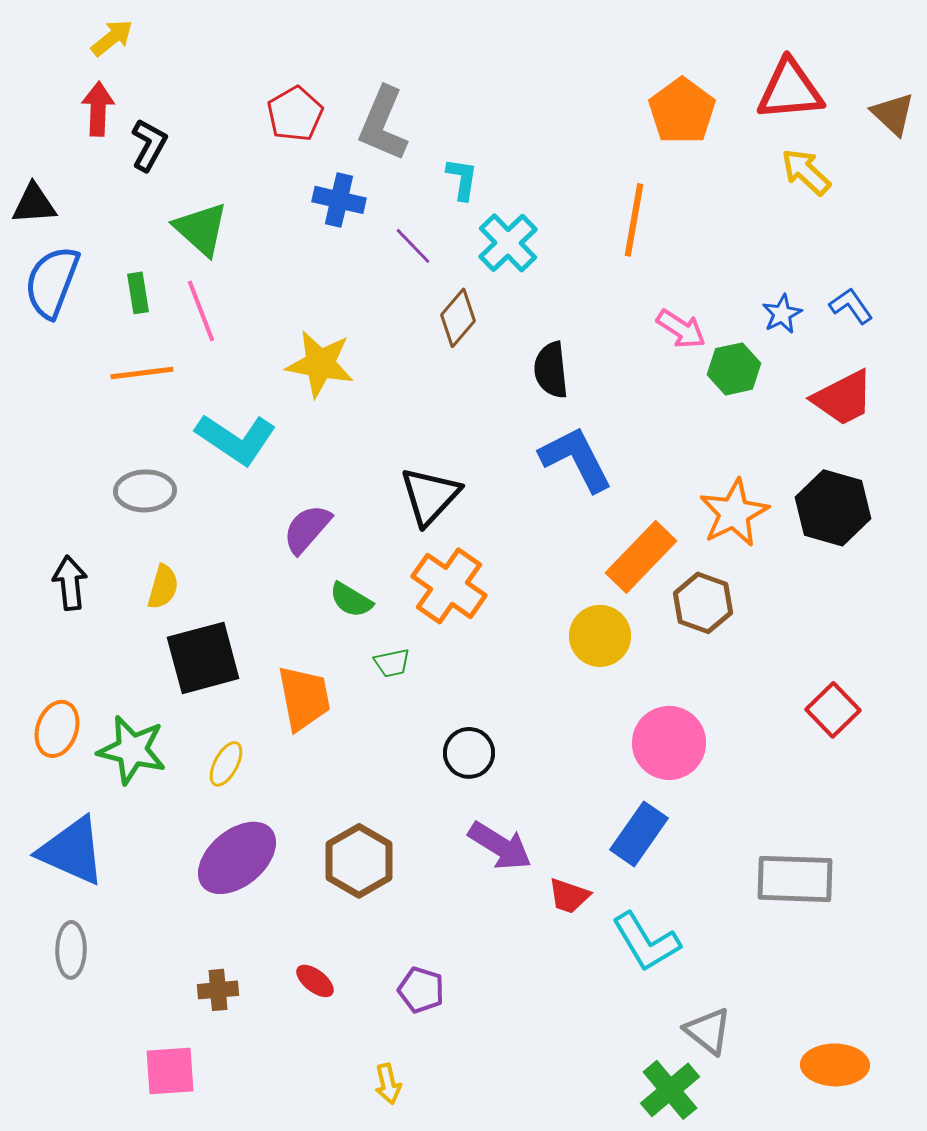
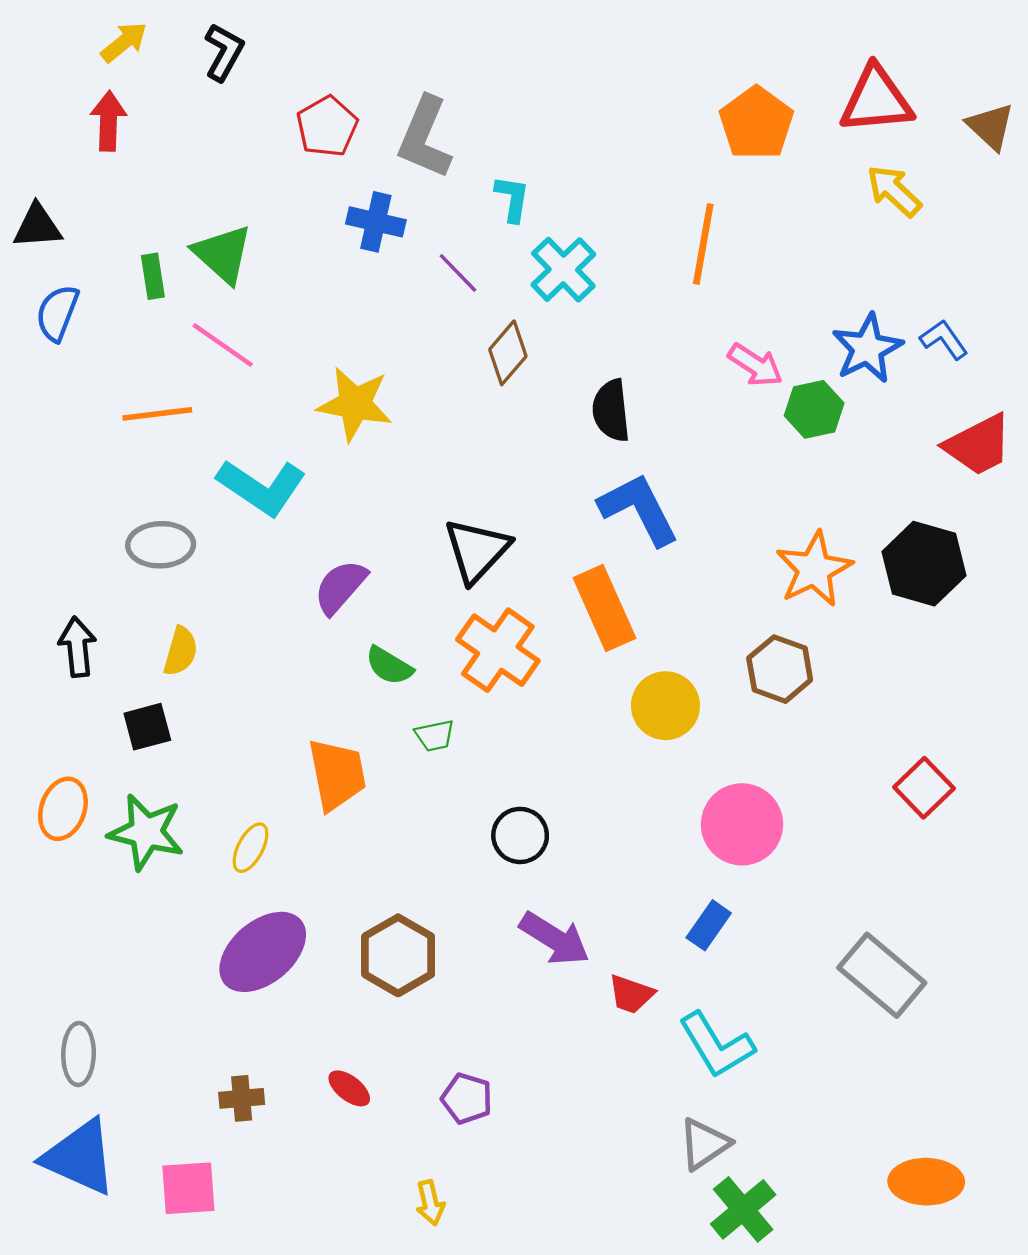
black L-shape: (149, 145) -> (224, 52), moved
blue semicircle: (52, 282) -> (57, 313), size x0.7
green rectangle: (138, 293) -> (153, 276), moved
pink line: (201, 311) -> (223, 345), turned -34
blue star: (782, 314) -> (867, 348), size x1.6
red trapezoid: (843, 398) -> (978, 445), moved
orange rectangle: (641, 557) -> (604, 608), moved, turned -68
black square: (203, 658) -> (147, 727), moved, size x0.6
blue rectangle: (639, 834) -> (709, 925), size x0.7
blue triangle: (72, 851) -> (80, 1157), moved
gray rectangle: (795, 879) -> (882, 975), turned 38
gray triangle: (708, 1031) -> (704, 1144), moved, turned 48

